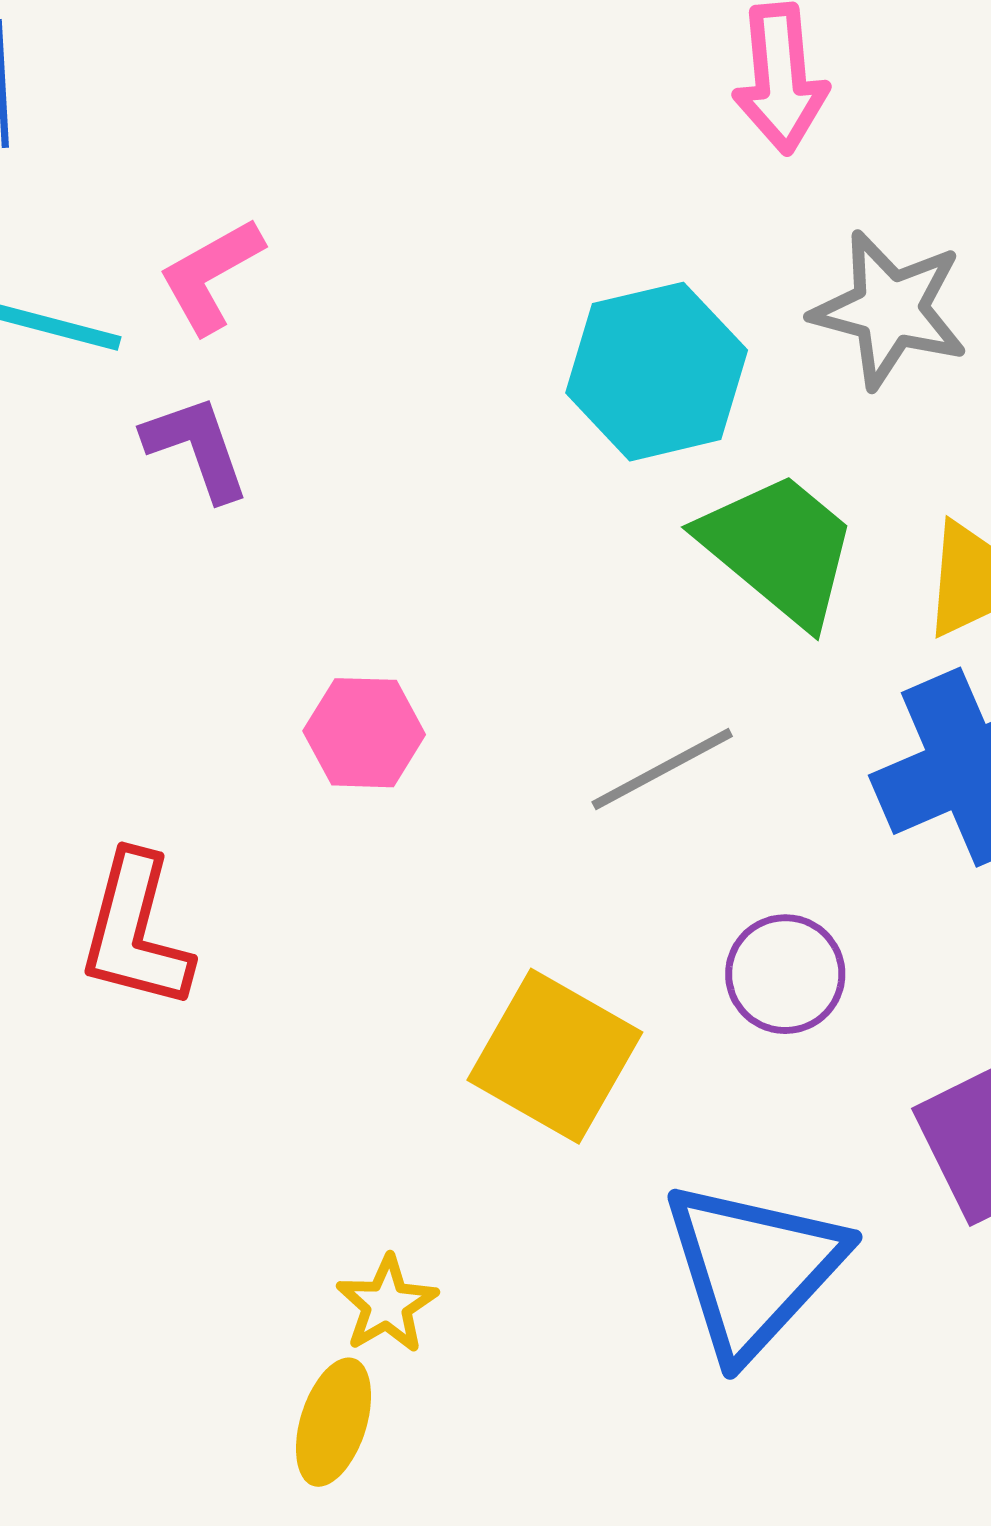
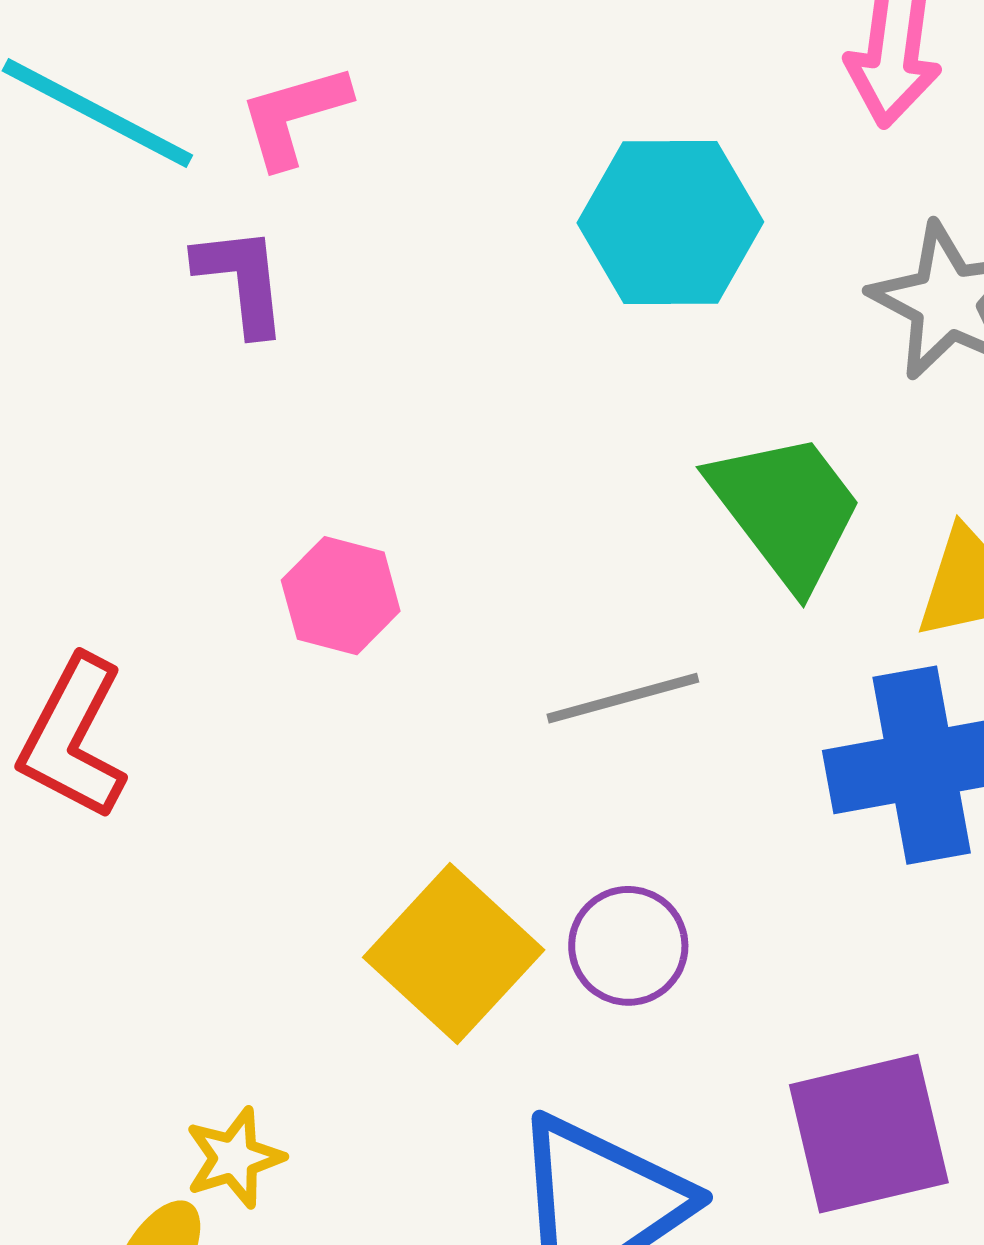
cyan hexagon: (657, 372) -> (670, 222), moved
purple circle: (785, 974) -> (628, 946), moved

